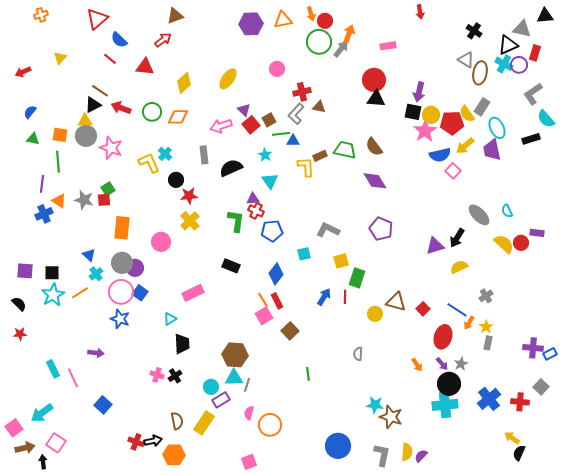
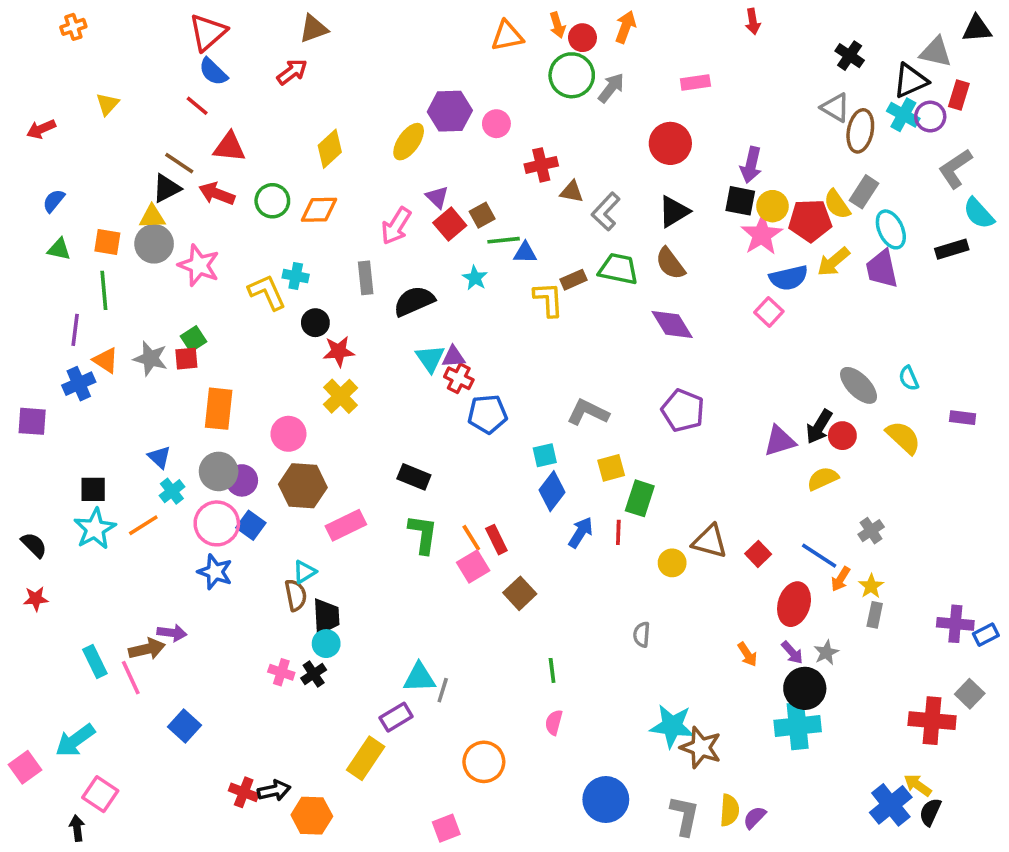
red triangle: (97, 19) -> (208, 32), moved
purple hexagon: (251, 24) -> (450, 111), moved
orange arrow: (349, 34) -> (626, 27), moved
red triangle: (145, 67) -> (229, 147), moved
black triangle: (376, 99) -> (674, 212), moved, turned -36
gray L-shape: (296, 114) -> (606, 212), moved
pink arrow: (221, 126) -> (396, 226), turned -40
cyan cross: (165, 154) -> (296, 276), turned -32
pink square: (453, 171) -> (769, 312), moved
cyan triangle: (270, 181) -> (430, 359), moved
green L-shape: (236, 221) -> (423, 534), moved
red circle: (521, 243) -> (842, 436), moved
purple square: (25, 271) -> (32, 421), moved
blue diamond: (276, 274) -> (552, 491), moved
brown hexagon: (235, 355) -> (303, 486), moved
cyan circle: (211, 387) -> (326, 644), moved
blue cross: (489, 399) -> (891, 805), moved
red cross: (520, 402) -> (932, 721), size x1.4
cyan star: (375, 405) -> (672, 726), size x1.4
pink semicircle: (249, 413) -> (554, 722), moved
brown semicircle: (177, 421) -> (296, 595), moved
brown arrow: (25, 448) -> (147, 649), moved

